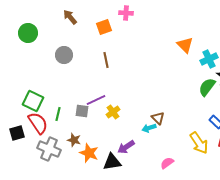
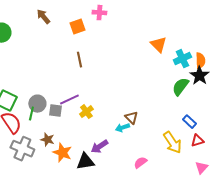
gray circle: (64, 55) -> (37, 104), moved

